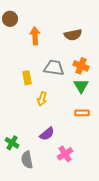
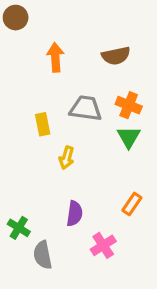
brown circle: (10, 19) -> (16, 18), moved
orange rectangle: (82, 113) -> (132, 204), moved, turned -56
purple semicircle: (47, 134) -> (75, 214), turned -42

